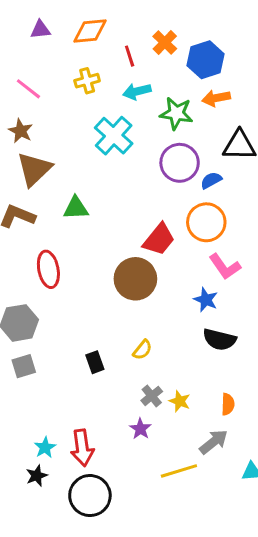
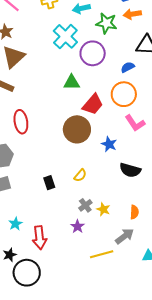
purple circle: (180, 163) -> (93, 53), moved
green triangle: (76, 208) -> (72, 82), moved
blue star: (206, 300) -> (109, 144), moved
cyan star: (45, 447) -> (15, 224), moved
black circle: (90, 496) -> (27, 273), moved

